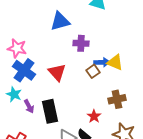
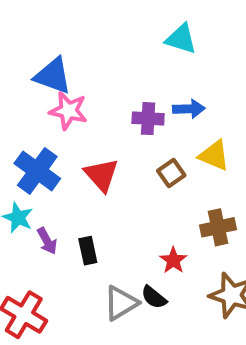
blue triangle: (60, 21) -> (53, 76), moved, turned 35
pink star: (17, 48) -> (68, 111), moved
blue arrow: (102, 62) -> (189, 109), moved
black rectangle: (50, 111) -> (88, 251), size x0.6

